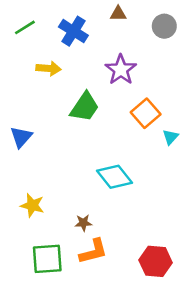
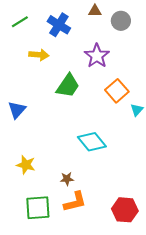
gray circle: (164, 26) -> (121, 21), moved

